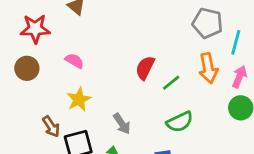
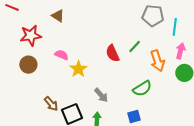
red semicircle: (145, 68) -> (113, 53), turned -42
orange arrow: (208, 68) -> (157, 61), moved
green line: (171, 83) -> (135, 46), moved
yellow star: (79, 99) -> (78, 69), moved

